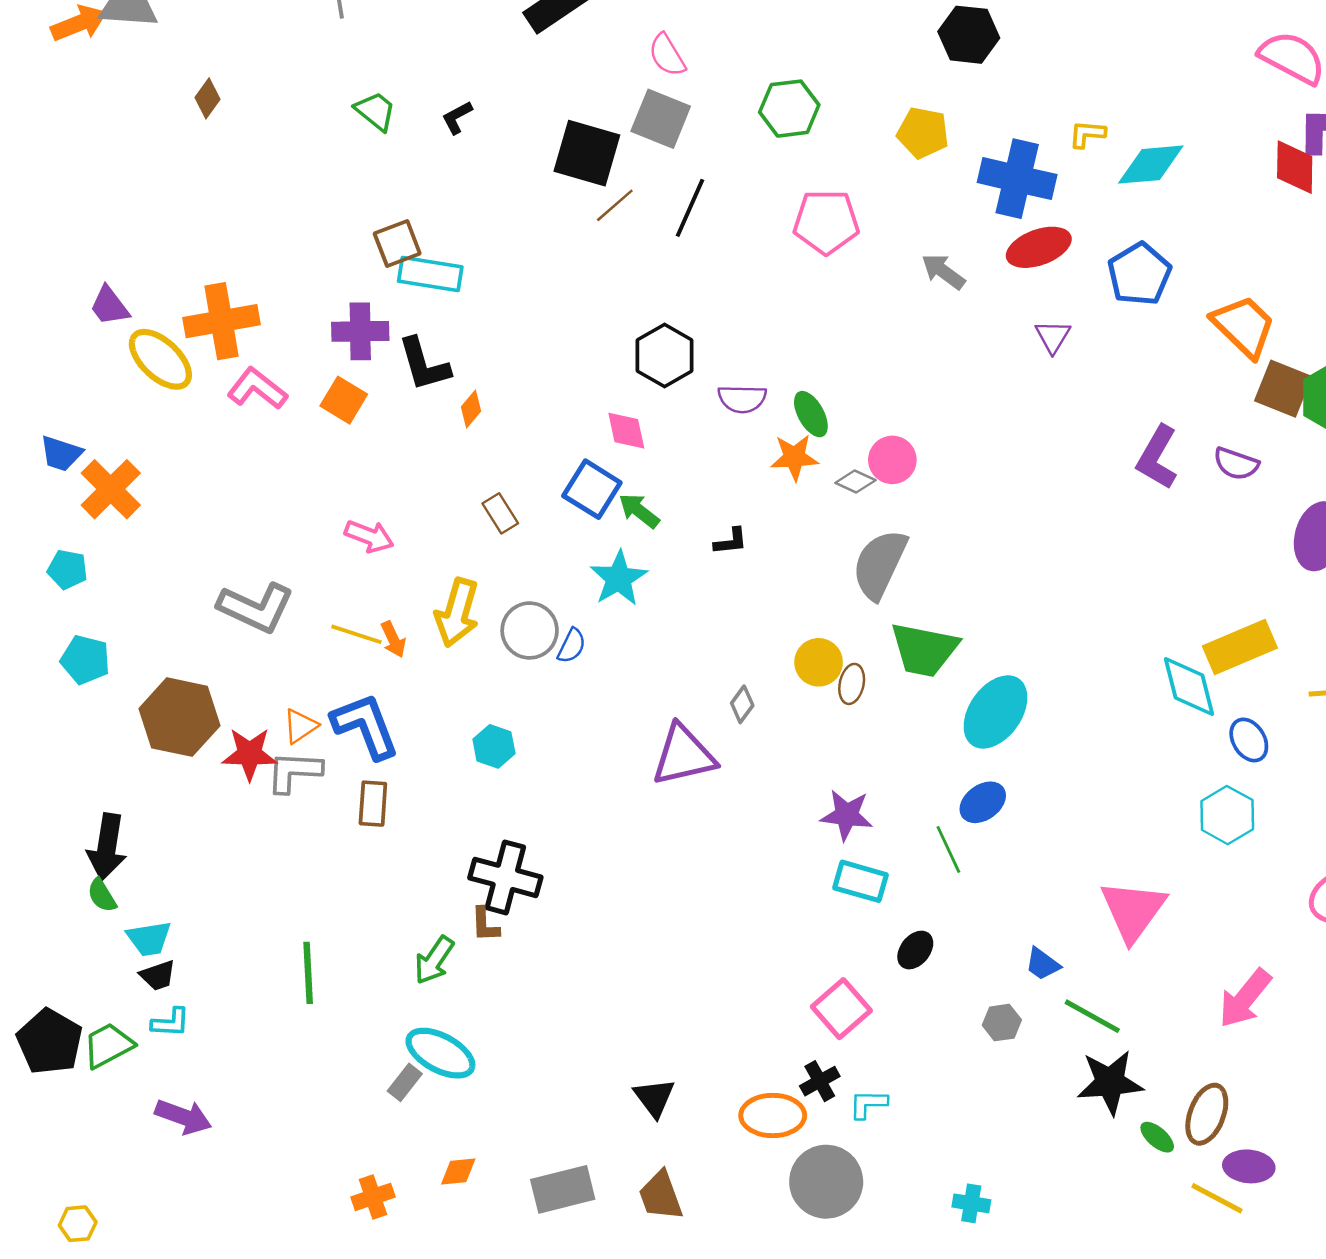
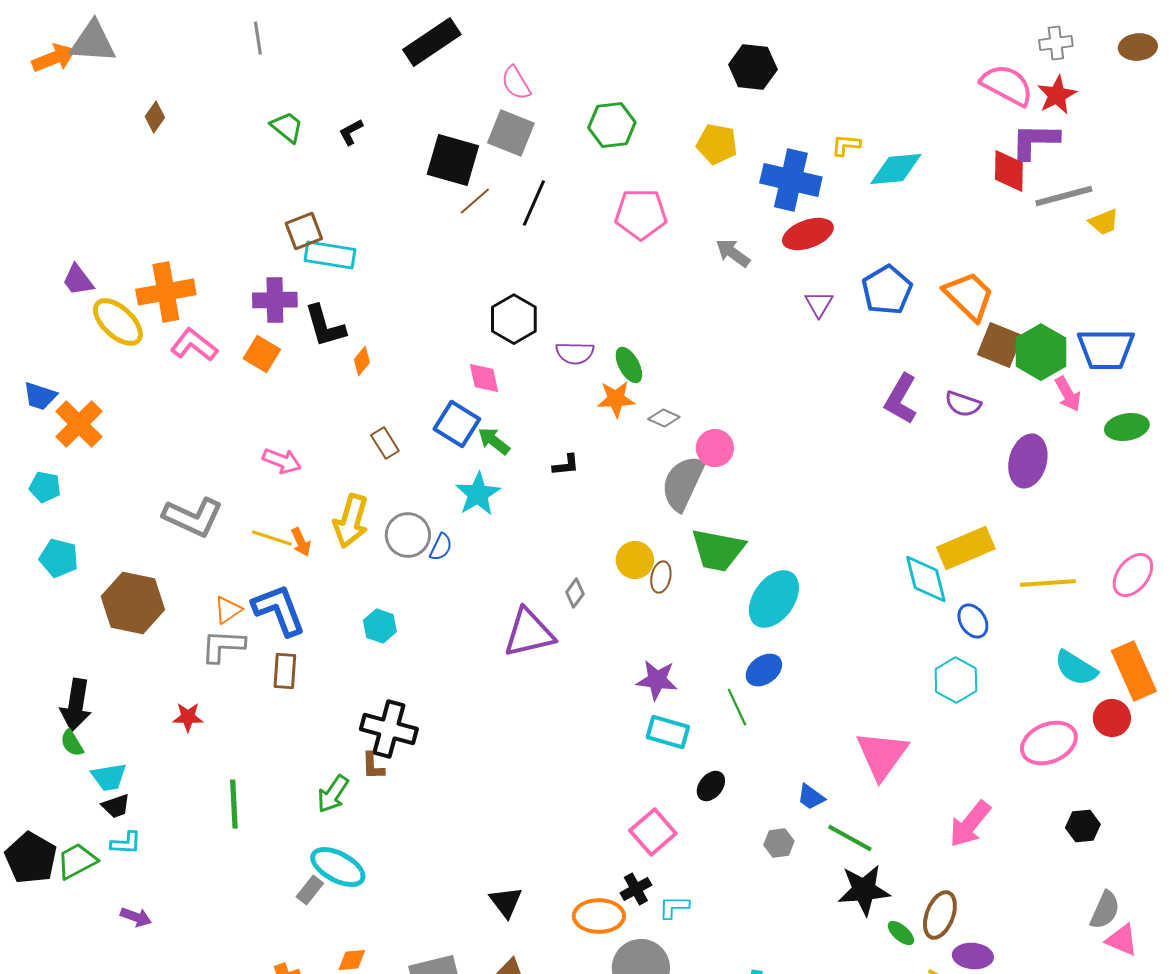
blue pentagon: (1139, 274) -> (887, 290), moved
pink circle: (892, 460) -> (715, 448), moved
red star: (250, 754) -> (188, 717), moved, size x0.7
purple arrow: (183, 1117) -> (136, 917), size x0.7

